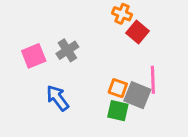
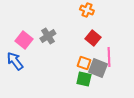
red square: (137, 32) -> (93, 38), moved
pink square: (34, 56) -> (24, 40), turned -30
blue arrow: (58, 98) -> (15, 61), moved

